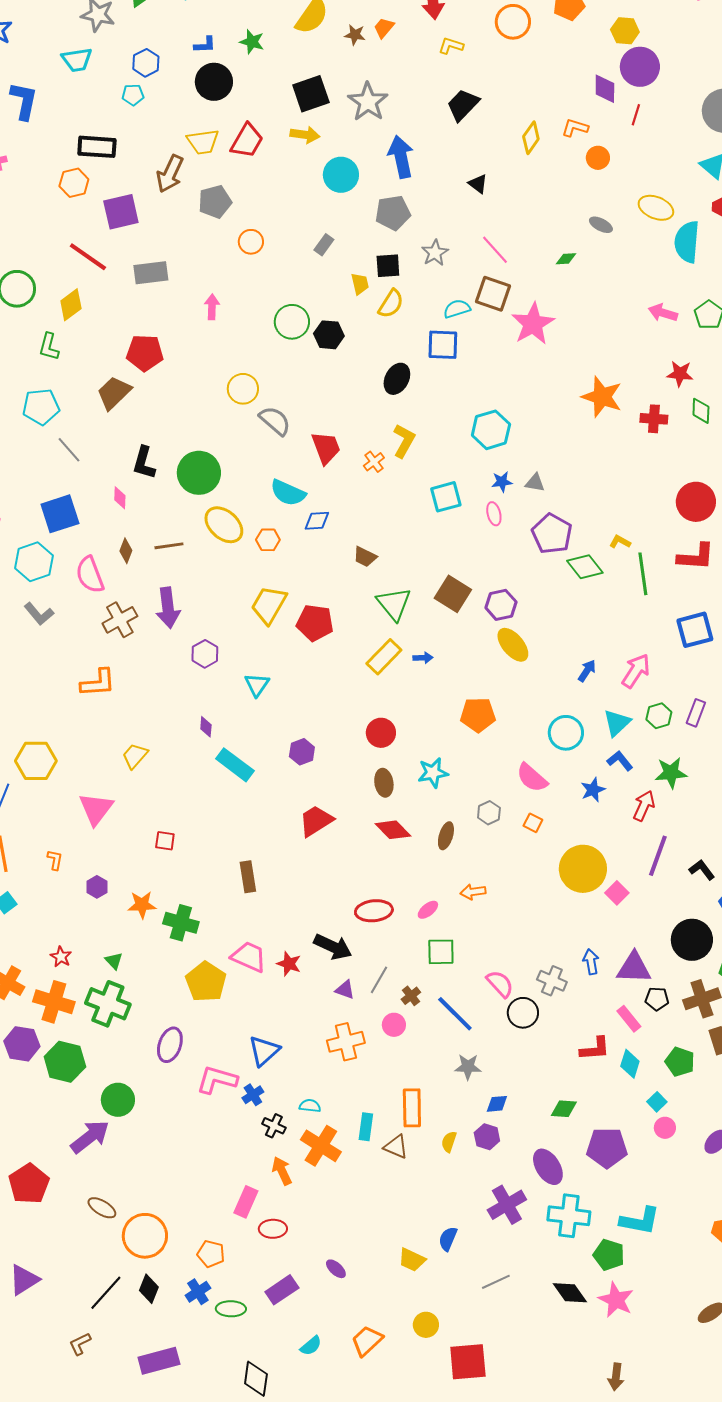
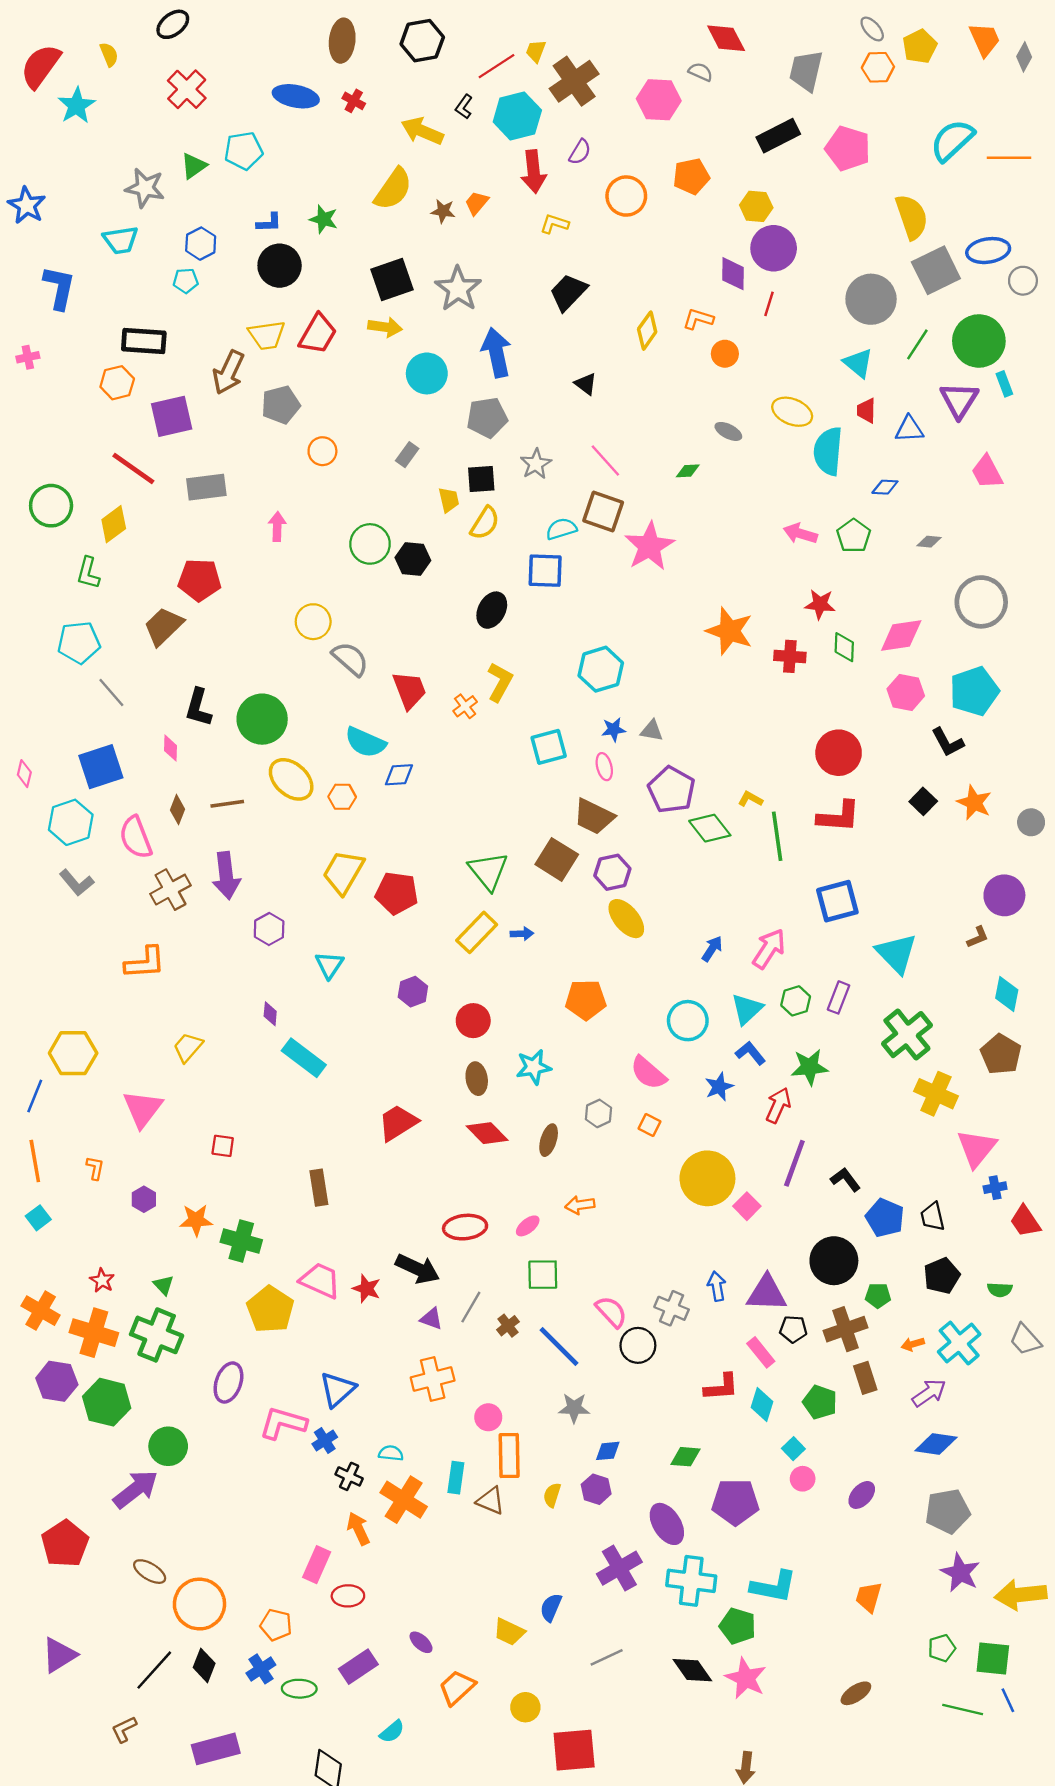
brown trapezoid: (365, 557) -> (594, 816), moved, size x1.5
purple hexagon: (302, 752) -> (413, 992), moved
pink circle: (394, 1025) -> (488, 1417), moved
orange trapezoid: (367, 1341) -> (457, 1688), moved

